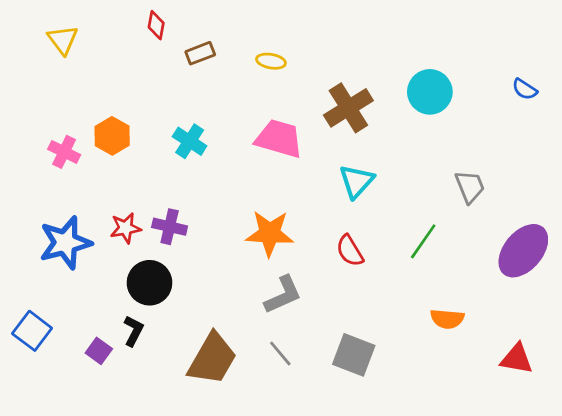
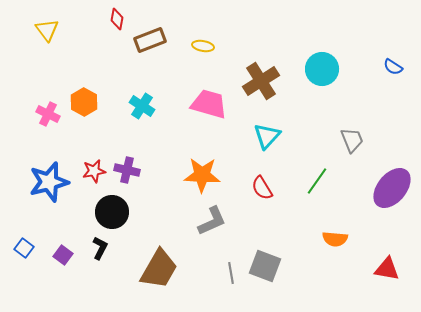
brown rectangle: (200, 53) -> (150, 40), size x1.4
blue square: (32, 331) -> (24, 248), size x0.7
purple square: (99, 351) -> (63, 255), moved
gray line: (280, 354) -> (231, 273), moved, turned 30

